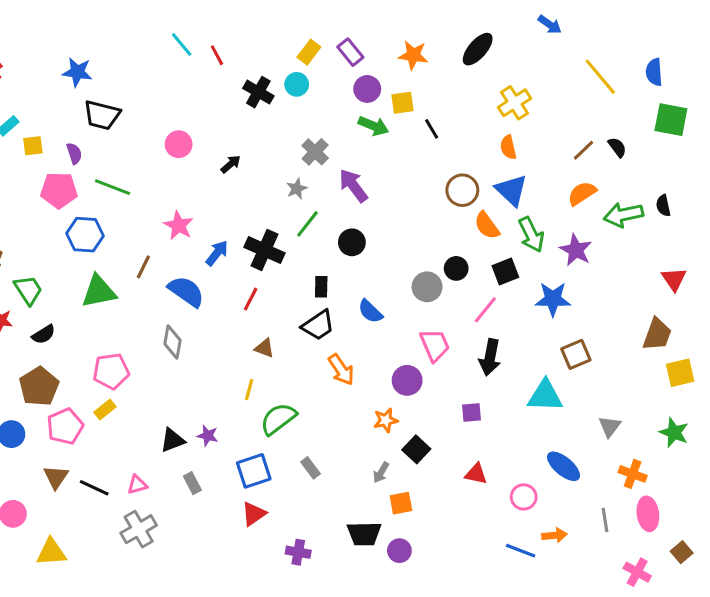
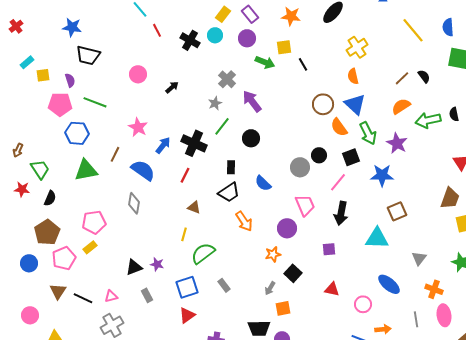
red line: (217, 55) -> (157, 30), moved
purple circle: (367, 89) -> (247, 38), moved
black semicircle: (44, 334) -> (50, 198), turned -35

